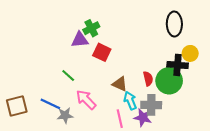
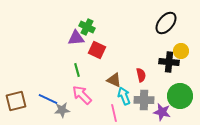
black ellipse: (174, 24) -> (166, 23), turned 40
green cross: (91, 28) -> (87, 27), turned -35
green line: (68, 75) -> (77, 70), moved, turned 32
green circle: (169, 81) -> (180, 96), moved
purple star: (143, 118) -> (162, 112), moved

